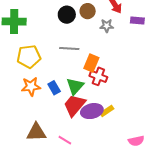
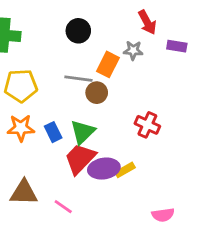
brown circle: (88, 11) -> (97, 93), moved
orange rectangle: (91, 63) -> (108, 64), moved
red cross: (98, 76) -> (147, 125), moved

